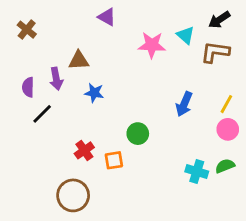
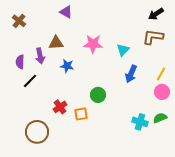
purple triangle: (107, 17) -> (66, 12), moved
cyan triangle: (186, 35) -> (123, 50), moved, turned 32
pink star: (152, 45) -> (93, 44), moved
brown circle: (73, 195) -> (37, 132), moved

